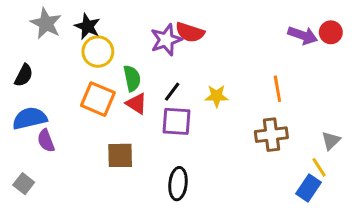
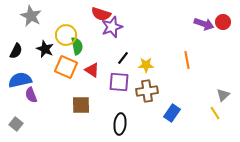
black star: (88, 26) -> (45, 49), moved
red semicircle: (190, 32) -> (101, 14), moved
green semicircle: (132, 78) -> (77, 46), moved
black line: (172, 92) -> (123, 58), moved
brown cross: (271, 135) -> (147, 91), moved
blue rectangle: (309, 188) -> (172, 113), moved

